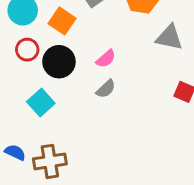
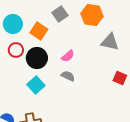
gray semicircle: (106, 89) -> (68, 76), turned -112
cyan square: (41, 103) -> (36, 85), moved

